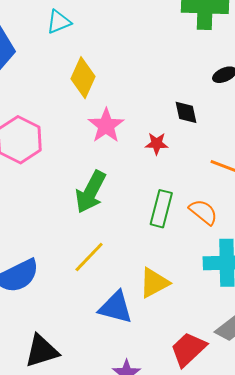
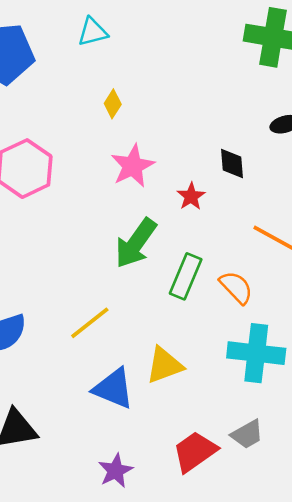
yellow diamond: (83, 78) -> (113, 104), size x0.6
red star: (157, 144) -> (191, 196), turned 30
green arrow: (91, 192) -> (136, 243), moved

